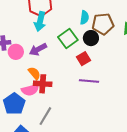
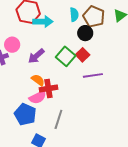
cyan arrow: (40, 21) -> (43, 22), moved, turned -90
brown pentagon: (103, 24) -> (94, 17), turned -30
green square: (68, 38) -> (66, 56), moved
pink circle: (16, 52) -> (12, 45), moved

